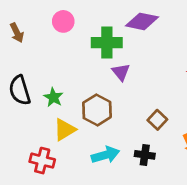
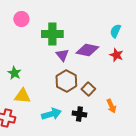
purple diamond: (142, 21) -> (87, 50), moved
brown hexagon: (97, 110) -> (66, 81), moved
yellow triangle: (65, 130) -> (22, 96), turned 36

